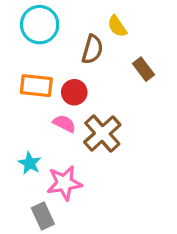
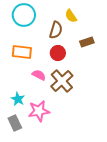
brown rectangle: (144, 69) -> (87, 42), turned -72
red circle: (74, 92) -> (58, 53), moved
gray rectangle: (43, 216) -> (15, 123), moved

